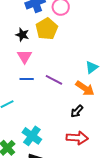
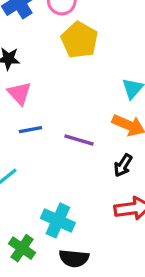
yellow pentagon: (47, 29) -> (80, 40), moved
purple line: (54, 80) -> (79, 140), moved

